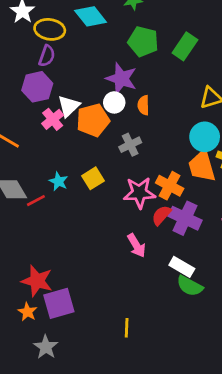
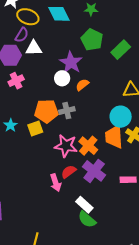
orange semicircle: (143, 105) -> (82, 85), turned 40
white triangle: (69, 106) -> (34, 48), moved, turned 30
orange pentagon: (93, 120) -> (46, 111), moved
red semicircle: (161, 215) -> (69, 172), moved

